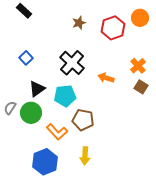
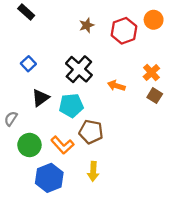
green circle: (31, 113) -> (29, 145), moved

